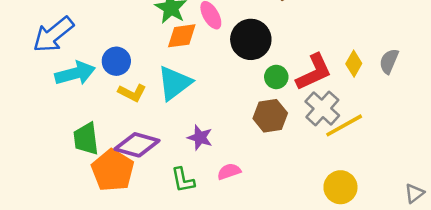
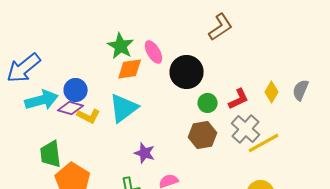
red L-shape: (314, 72) -> (239, 99), size x0.7
purple diamond: (137, 145) -> (71, 108), moved, size x0.7

